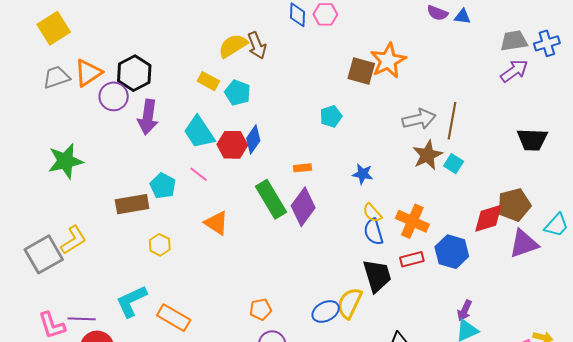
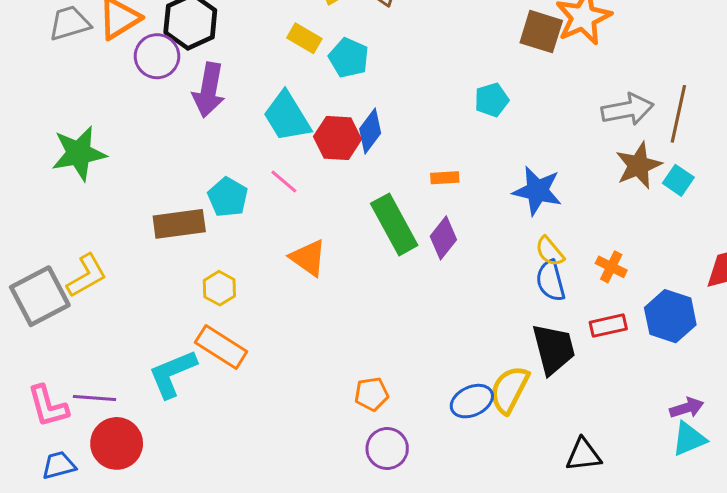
blue star: (363, 174) -> (537, 191), size x1.5
purple diamond: (303, 207) -> (443, 238), size x0.7
orange cross: (412, 221) -> (611, 267), size x0.6
purple arrow: (465, 311) -> (687, 408), turned -135
orange rectangle: (174, 318) -> (221, 347), moved

